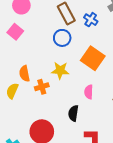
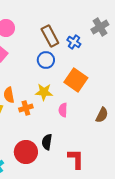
pink semicircle: (89, 92) -> (63, 110), moved
black semicircle: (73, 113) -> (47, 142), moved

